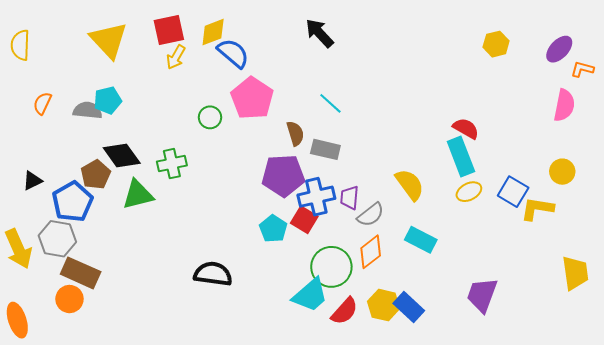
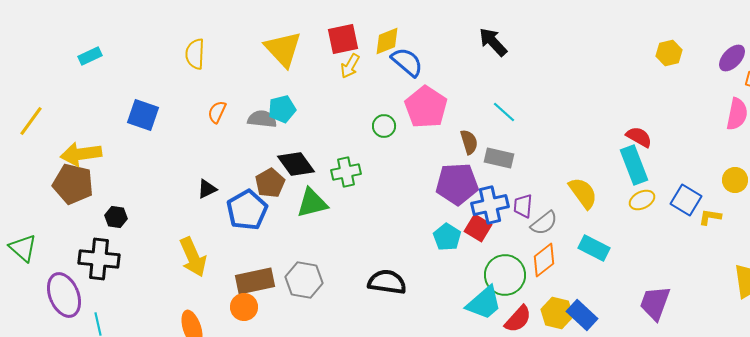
yellow L-shape: (537, 209) -> (710, 217), size x0.7
gray hexagon: (57, 239) -> (304, 280), moved
brown rectangle: (81, 273) -> (255, 281), turned -36

